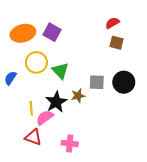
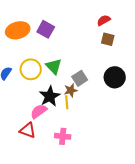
yellow circle: (36, 62) -> (31, 69), moved
gray square: (97, 82) -> (80, 78), moved, turned -35
yellow line: (31, 108) -> (67, 102), moved

